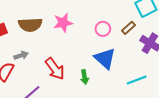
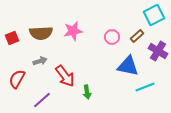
gray arrow: (21, 55) -> (40, 61), moved
blue triangle: (105, 59) -> (128, 66), moved, turned -30
green arrow: (84, 77) -> (87, 92), moved

